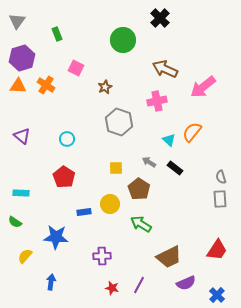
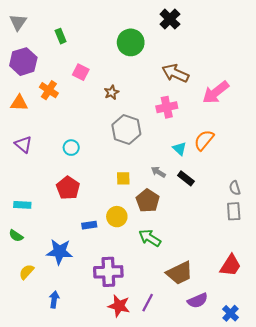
orange triangle: (18, 86) -> (19, 103), moved
purple cross: (102, 256) -> (108, 272), size x1.5
red star: (112, 288) -> (119, 306), size x1.5

